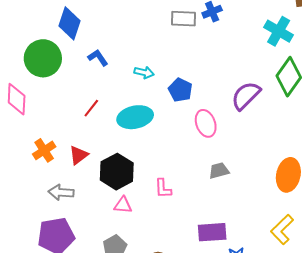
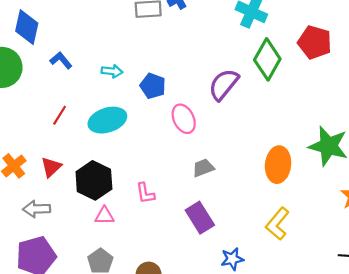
purple rectangle: (212, 232) -> (200, 218), moved, turned 68

